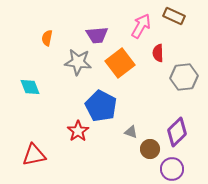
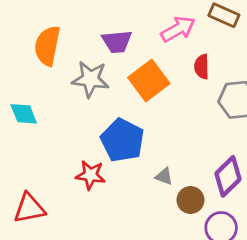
pink arrow: (141, 26) -> (178, 29), turned 30
orange semicircle: (47, 38) -> (47, 46), size x1.8
red star: (78, 131) -> (90, 175), turned -30

